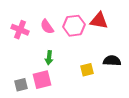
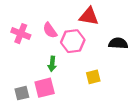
red triangle: (99, 21) -> (89, 16), moved
pink hexagon: (74, 26) -> (73, 41), moved
black semicircle: (112, 61) -> (118, 43), moved

